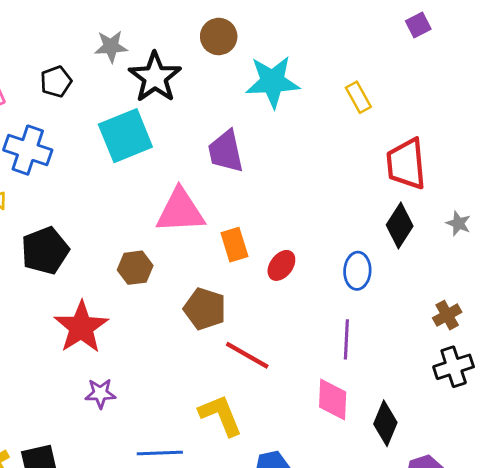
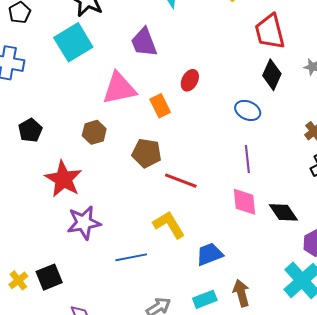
black pentagon: (45, 251) -> (30, 130), size x0.7
red ellipse: (281, 265) -> (190, 80), moved
blue ellipse: (357, 271) -> (248, 110), turned -60
purple star: (100, 393) -> (84, 223), size x1.6
black diamond: (385, 423) -> (283, 212), turned -48

